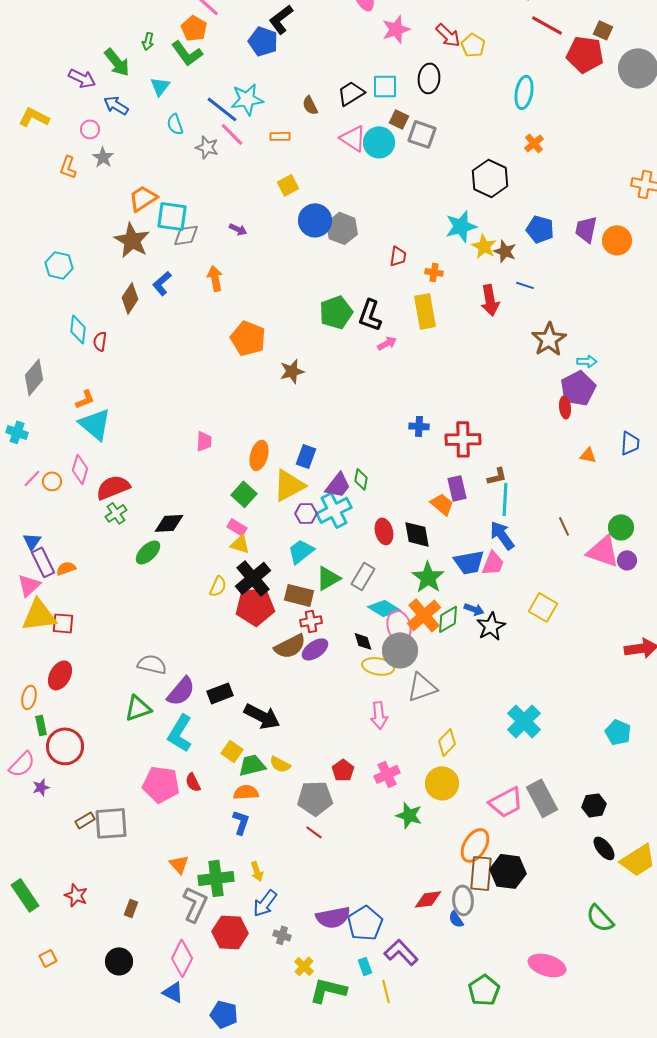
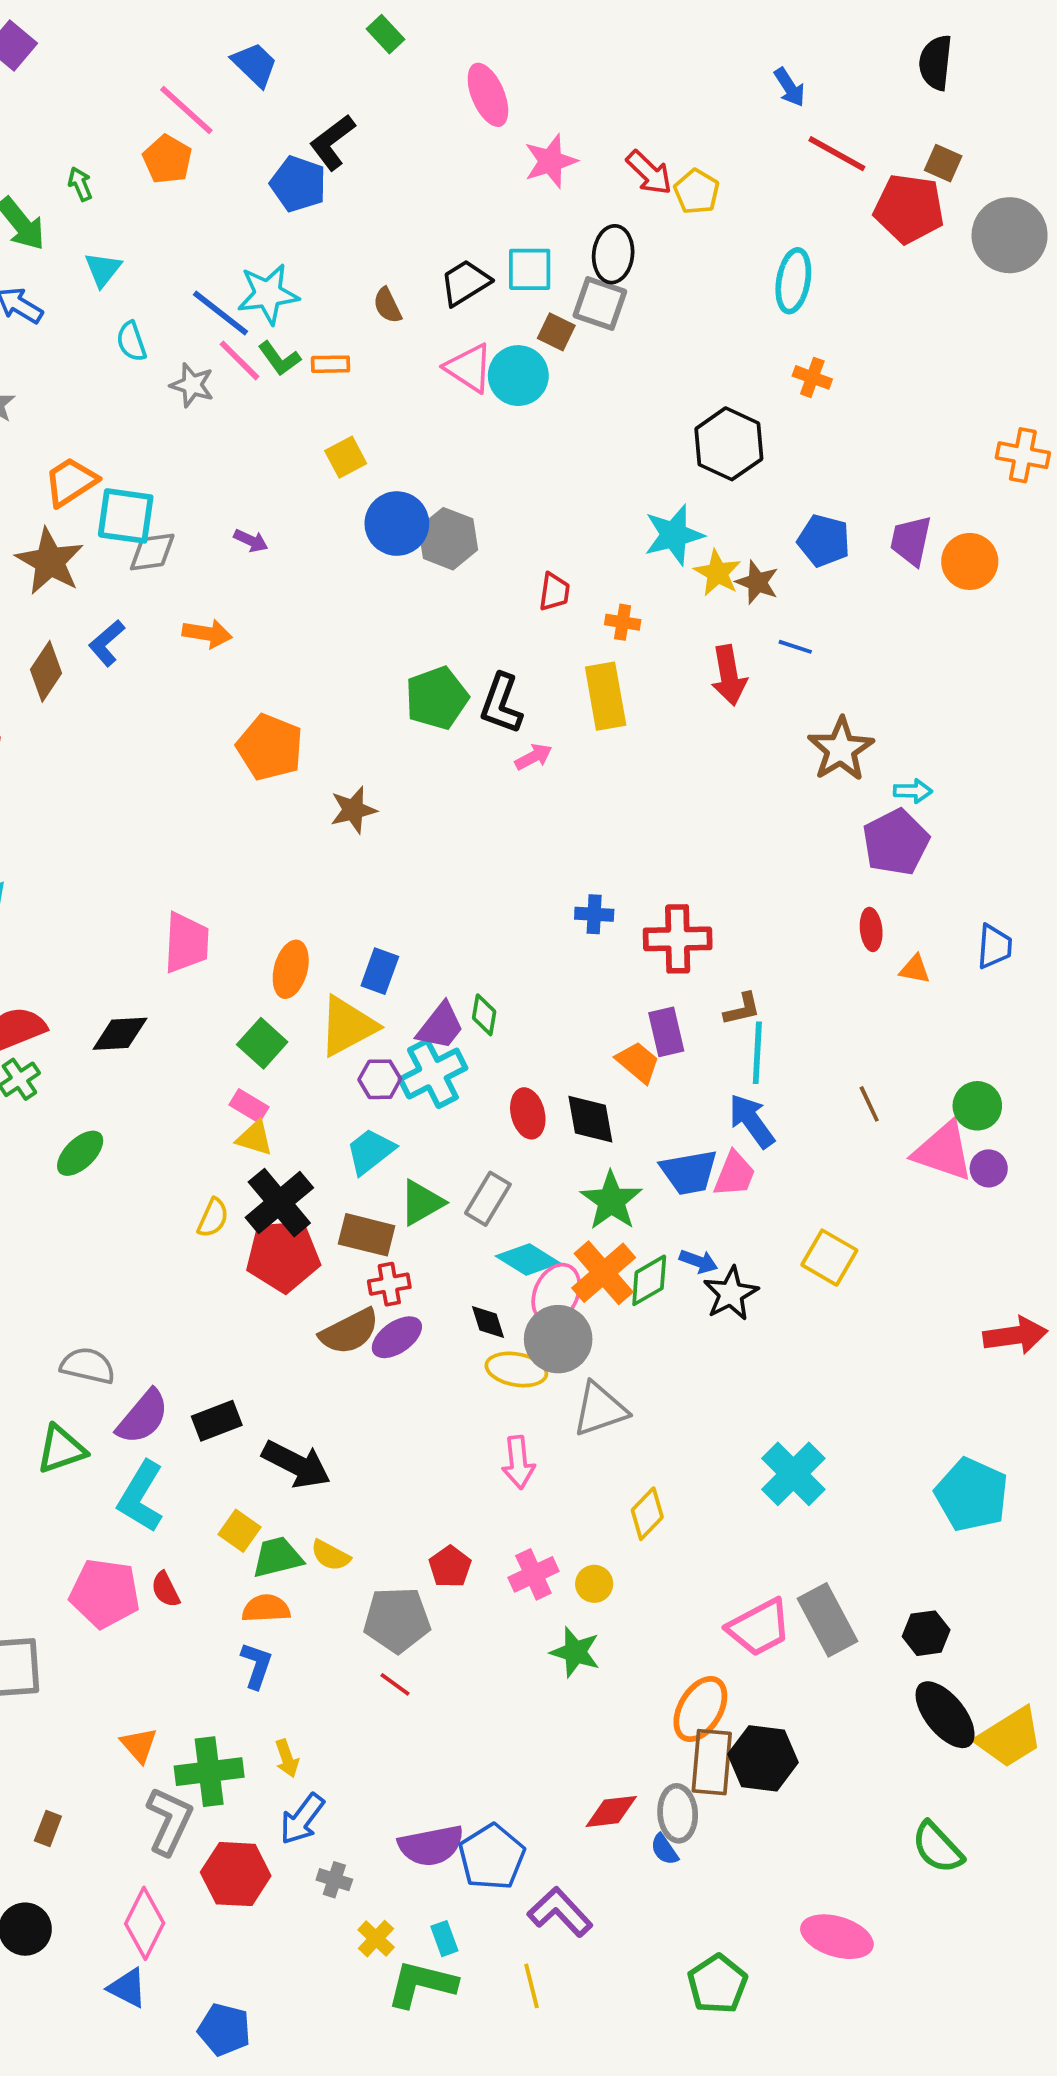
green arrow: (148, 41) -> (80, 184), turned 144
green L-shape: (187, 53) -> (279, 358), moved, size x0.7
gray square: (422, 134) -> (600, 303), moved
orange cross: (534, 143) -> (812, 377), turned -30
orange arrow: (215, 278) -> (207, 634), turned 110
red ellipse: (565, 407) -> (871, 929), moved
pink trapezoid: (204, 441) -> (186, 943), size x1.6
black diamond: (169, 523) -> (120, 1034), moved
pink ellipse: (399, 626) -> (556, 1294), turned 40
cyan pentagon: (618, 732) -> (972, 1495), size x1.5
yellow circle: (442, 783) -> (594, 1584), moved, size x0.6
black ellipse: (604, 848) -> (945, 1715), size x1.5
cyan rectangle: (365, 966) -> (444, 1939), moved

